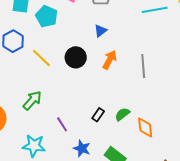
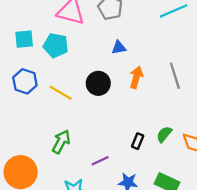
blue triangle: (100, 31) -> (119, 48), turned 40
purple line: (62, 124) -> (100, 161), turned -70

